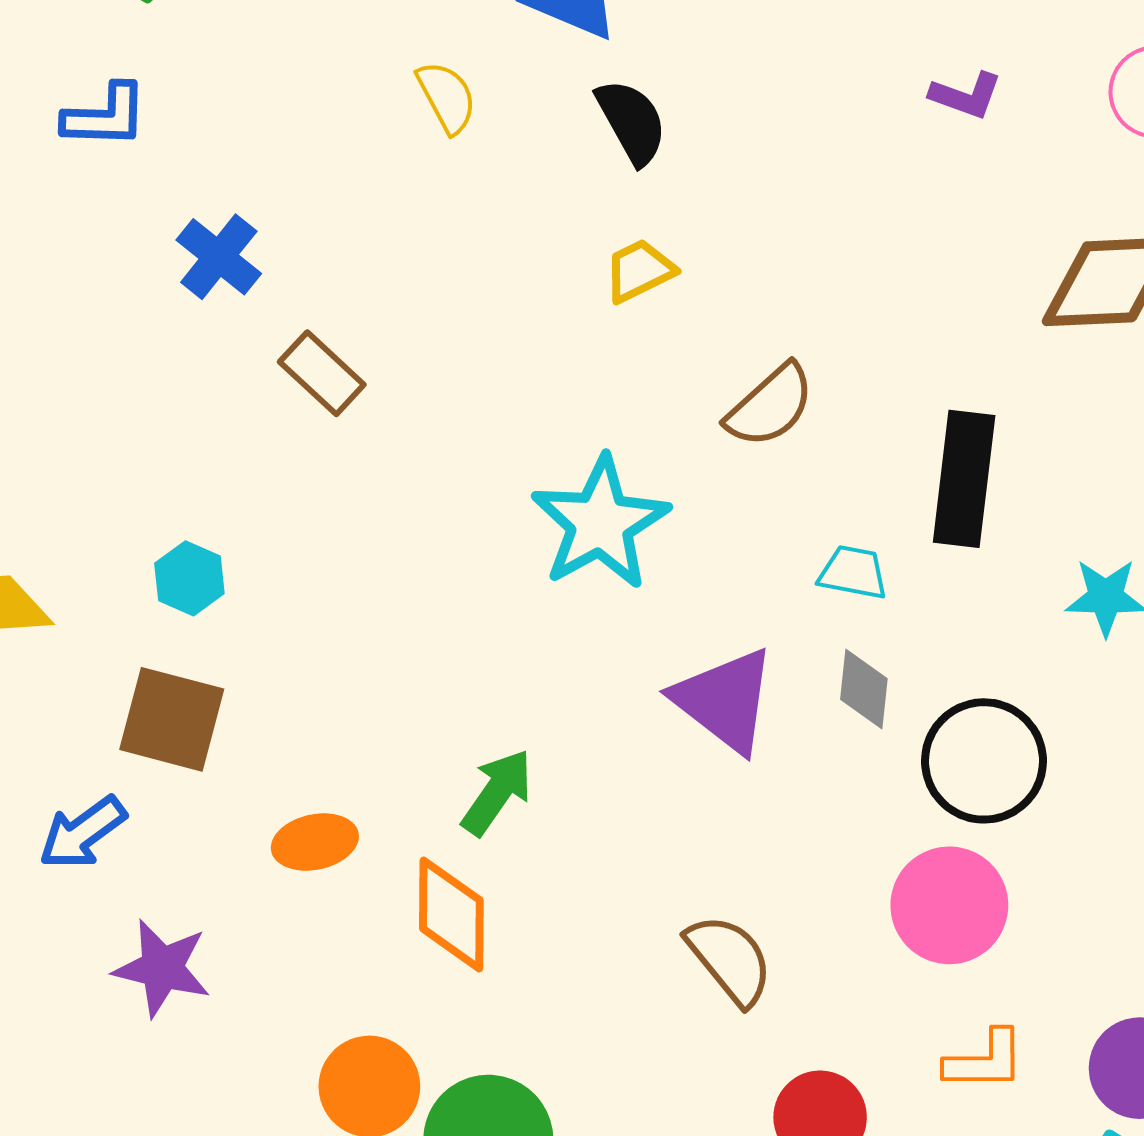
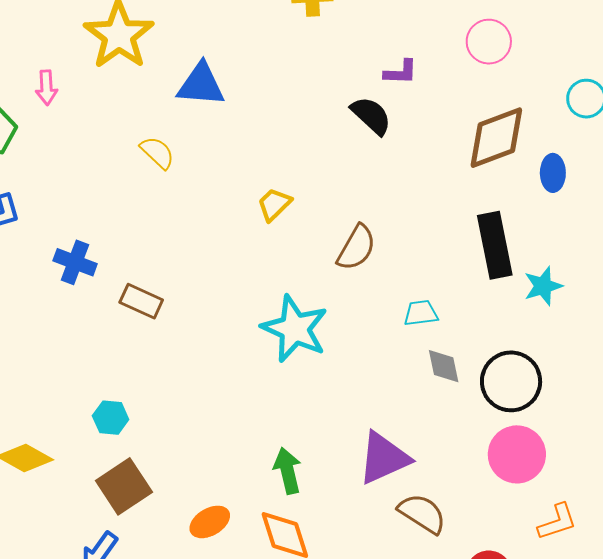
black semicircle: (632, 122) -> (371, 116), moved
black rectangle: (964, 479) -> (495, 245), moved
purple triangle: (725, 700) -> (384, 458), moved, turned -44
brown square: (172, 719) -> (124, 486), turned -30
green arrow: (497, 792) -> (287, 471), turned -30

